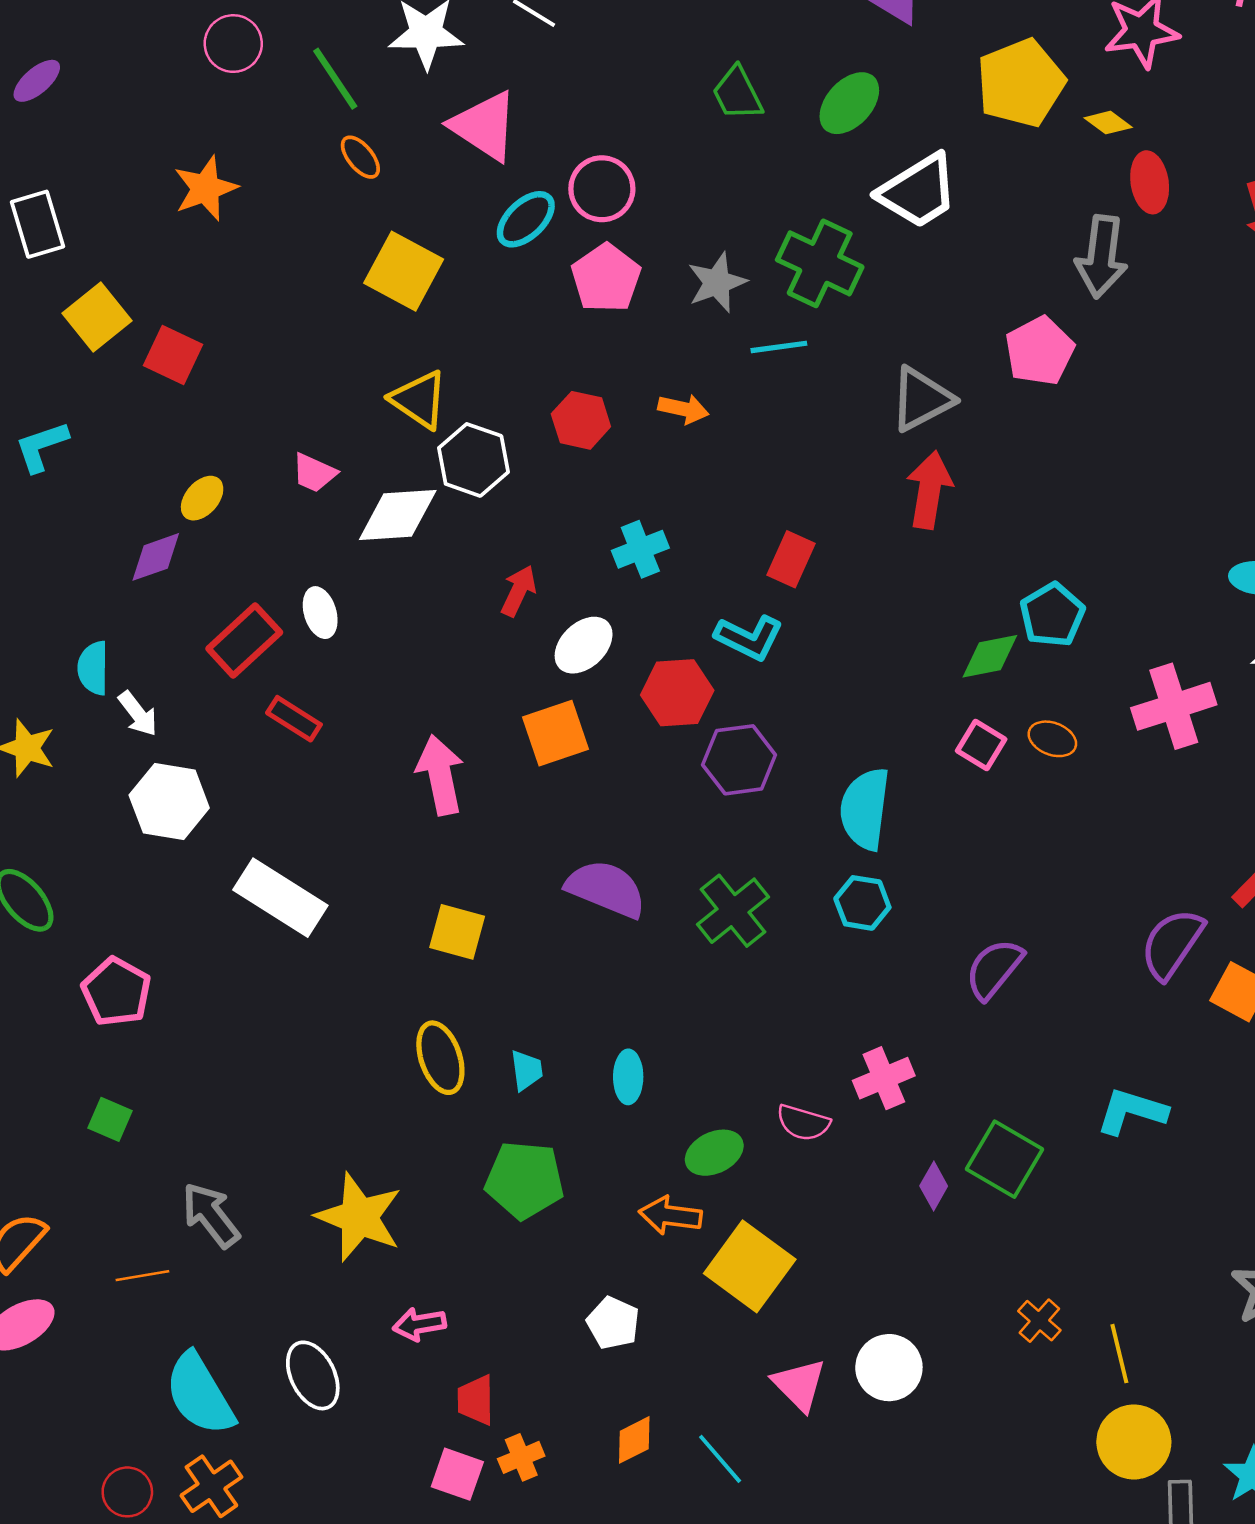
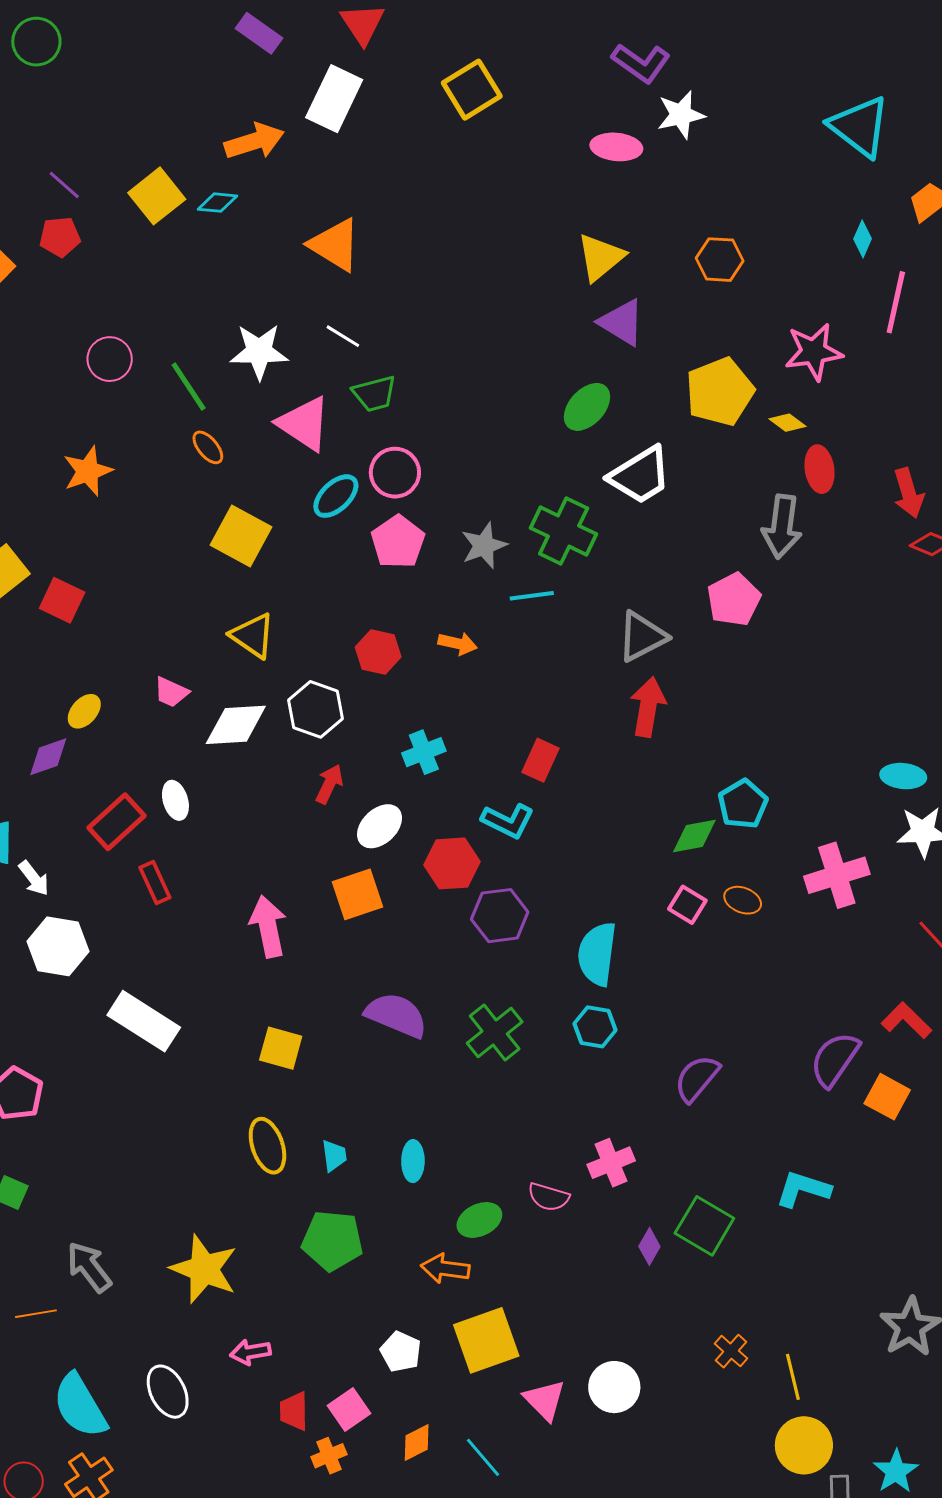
green trapezoid: (737, 93) -> (374, 394), moved, turned -78
white hexagon: (473, 460) -> (316, 709), moved
red rectangle: (294, 719) -> (155, 883), turned 33
yellow square: (750, 1266) -> (486, 1340), moved, turned 34
pink square: (457, 1474) -> (349, 1409), moved, turned 36

